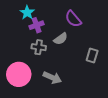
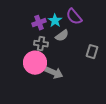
cyan star: (27, 13) -> (55, 21), moved
pink circle: (19, 74) -> (35, 63), moved

